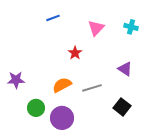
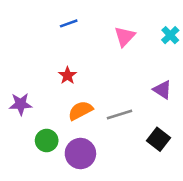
cyan cross: (131, 27) -> (170, 35), turned 32
red star: (75, 53) -> (67, 75), moved

